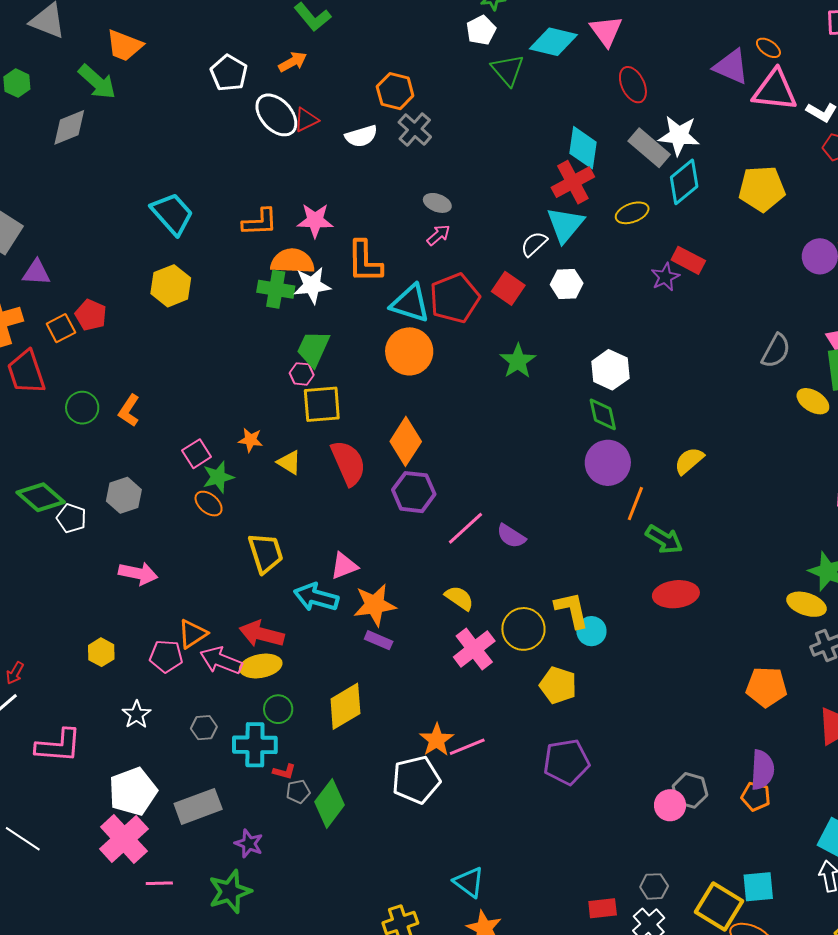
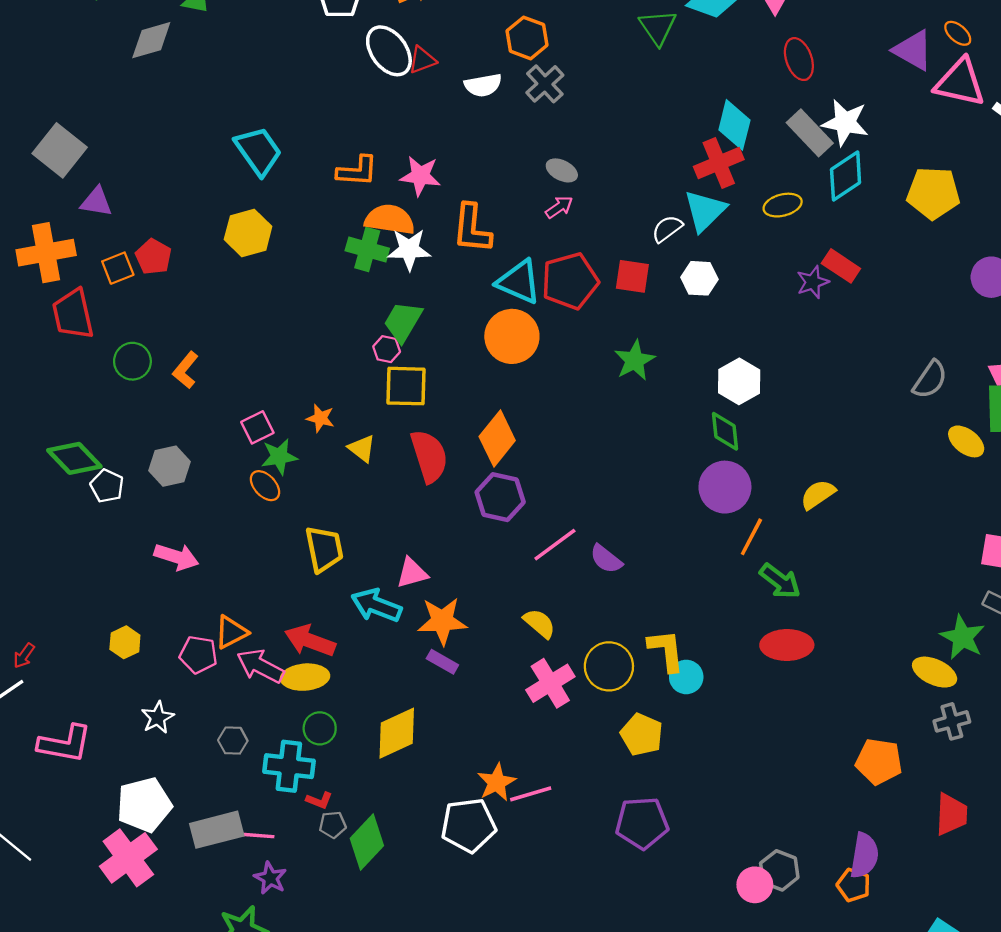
red square: (508, 288) -> (632, 276), turned -32
pink line: (159, 883) -> (259, 836), moved

